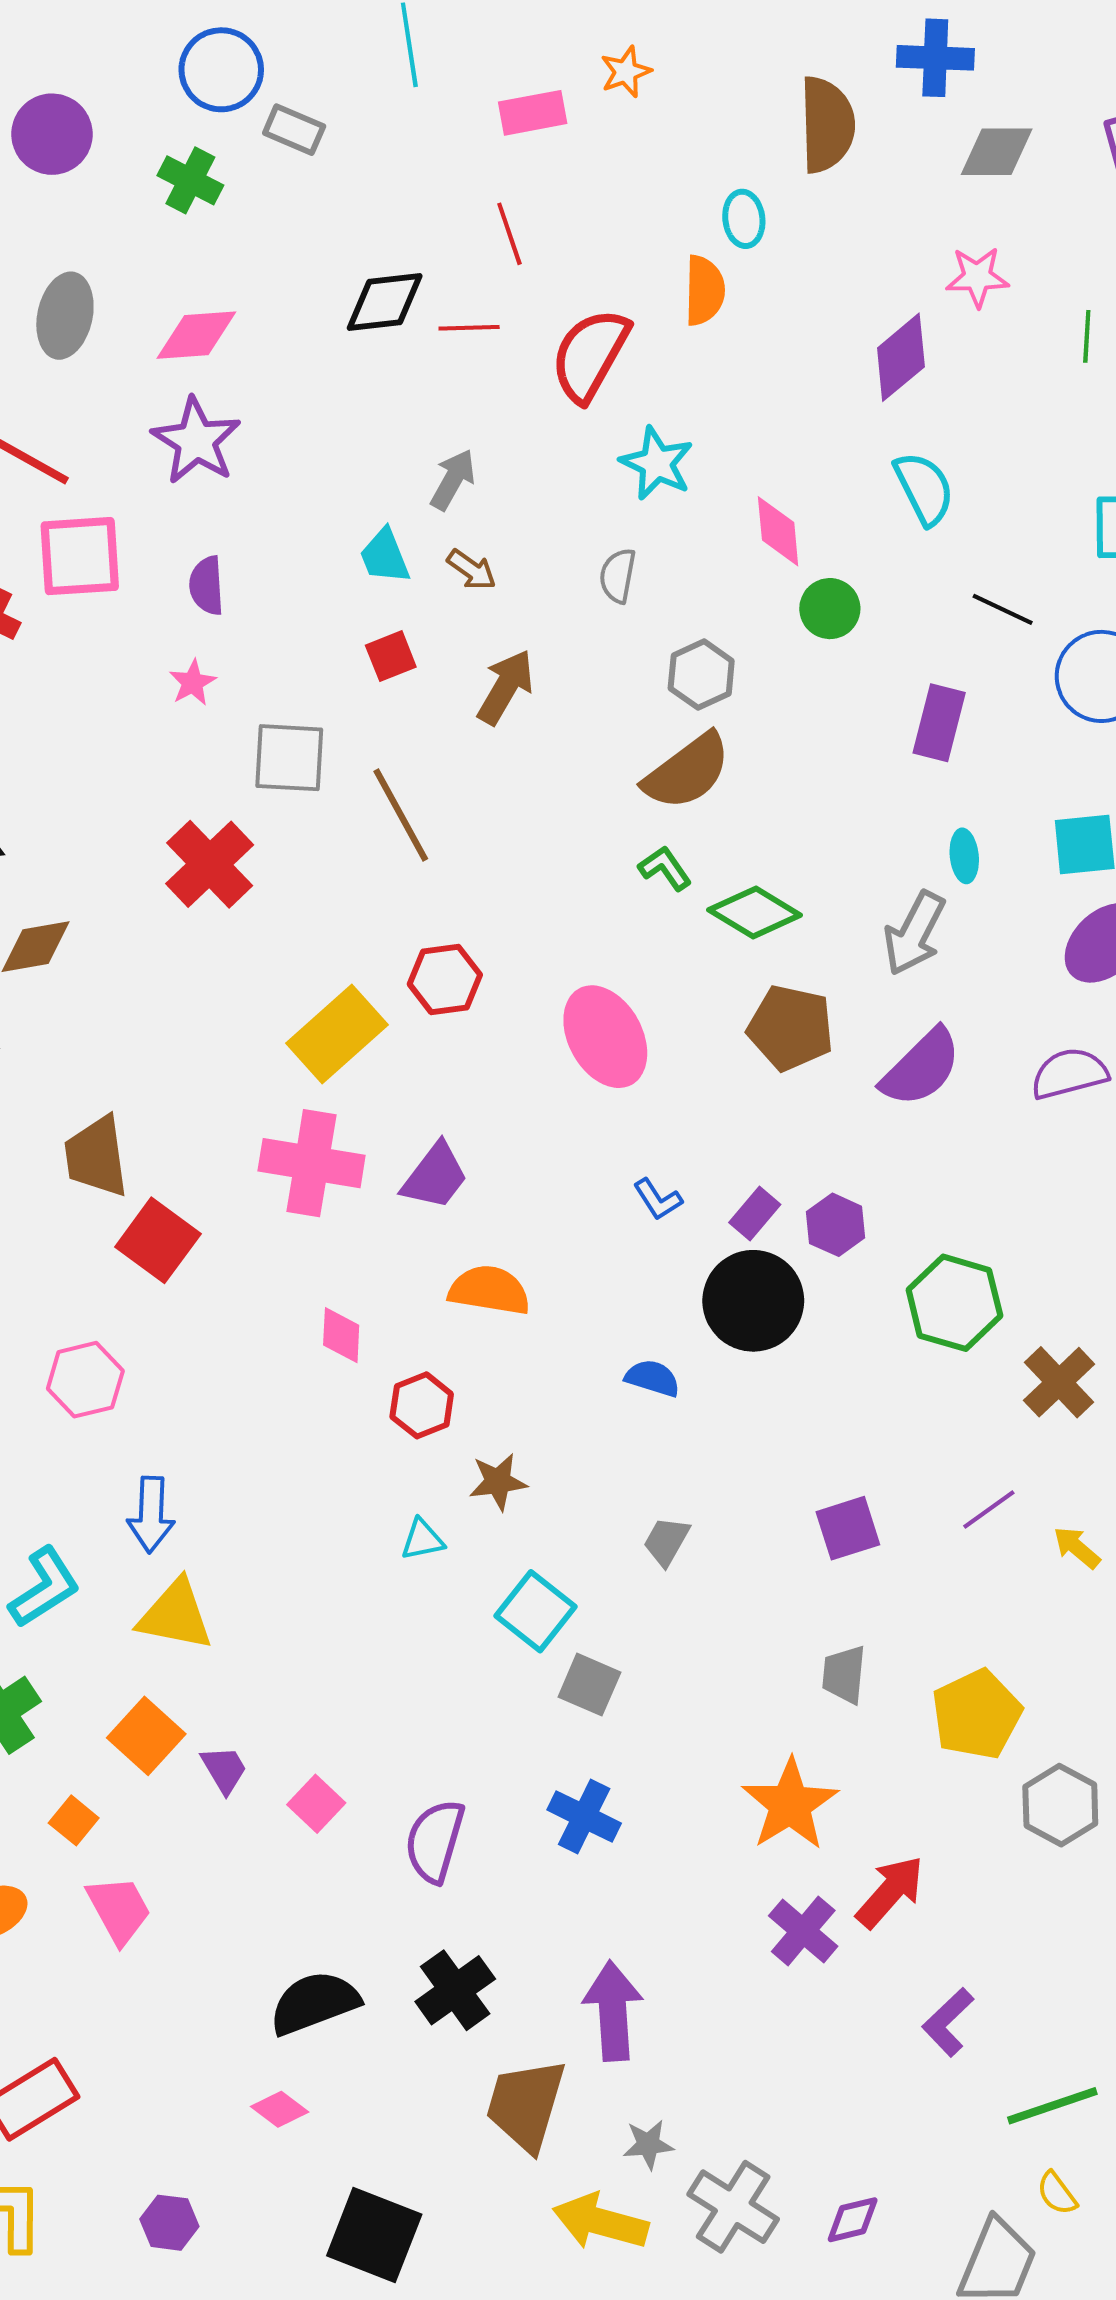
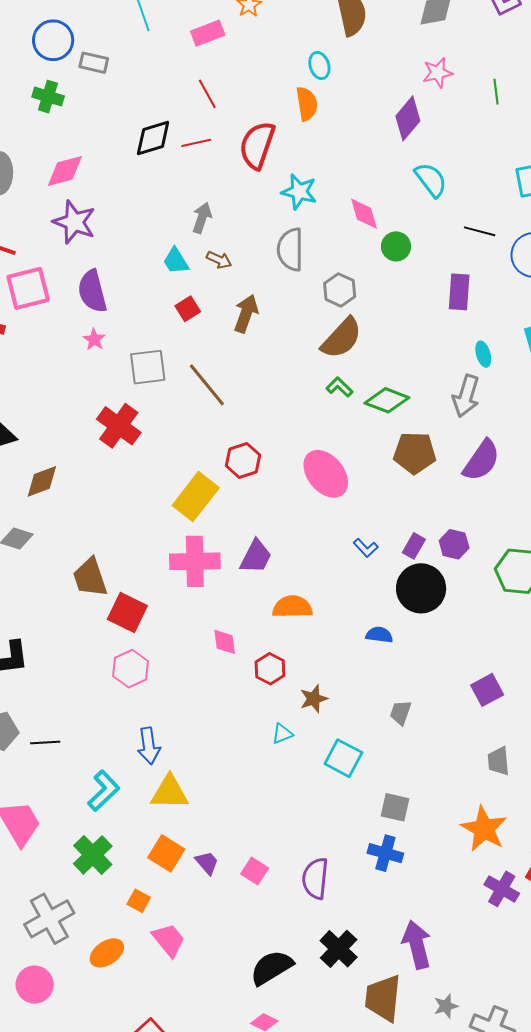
gray semicircle: (618, 576) -> (290, 250), size x1.6
purple semicircle: (207, 586) -> (92, 291), size x1.5
pink hexagon: (85, 1380) -> (131, 669), moved
gray square: (589, 1685) -> (395, 807), moved

